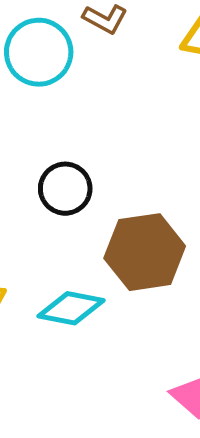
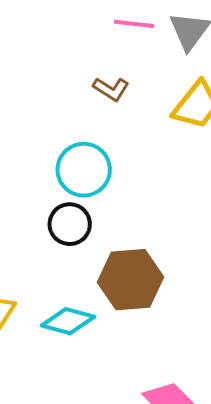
cyan circle: (39, 52) -> (84, 170), moved

